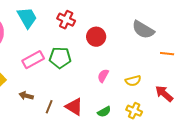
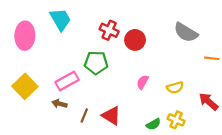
red cross: (66, 20) -> (109, 30), moved
pink rectangle: (33, 60) -> (67, 81), moved
green semicircle: (104, 112) -> (153, 124), moved

